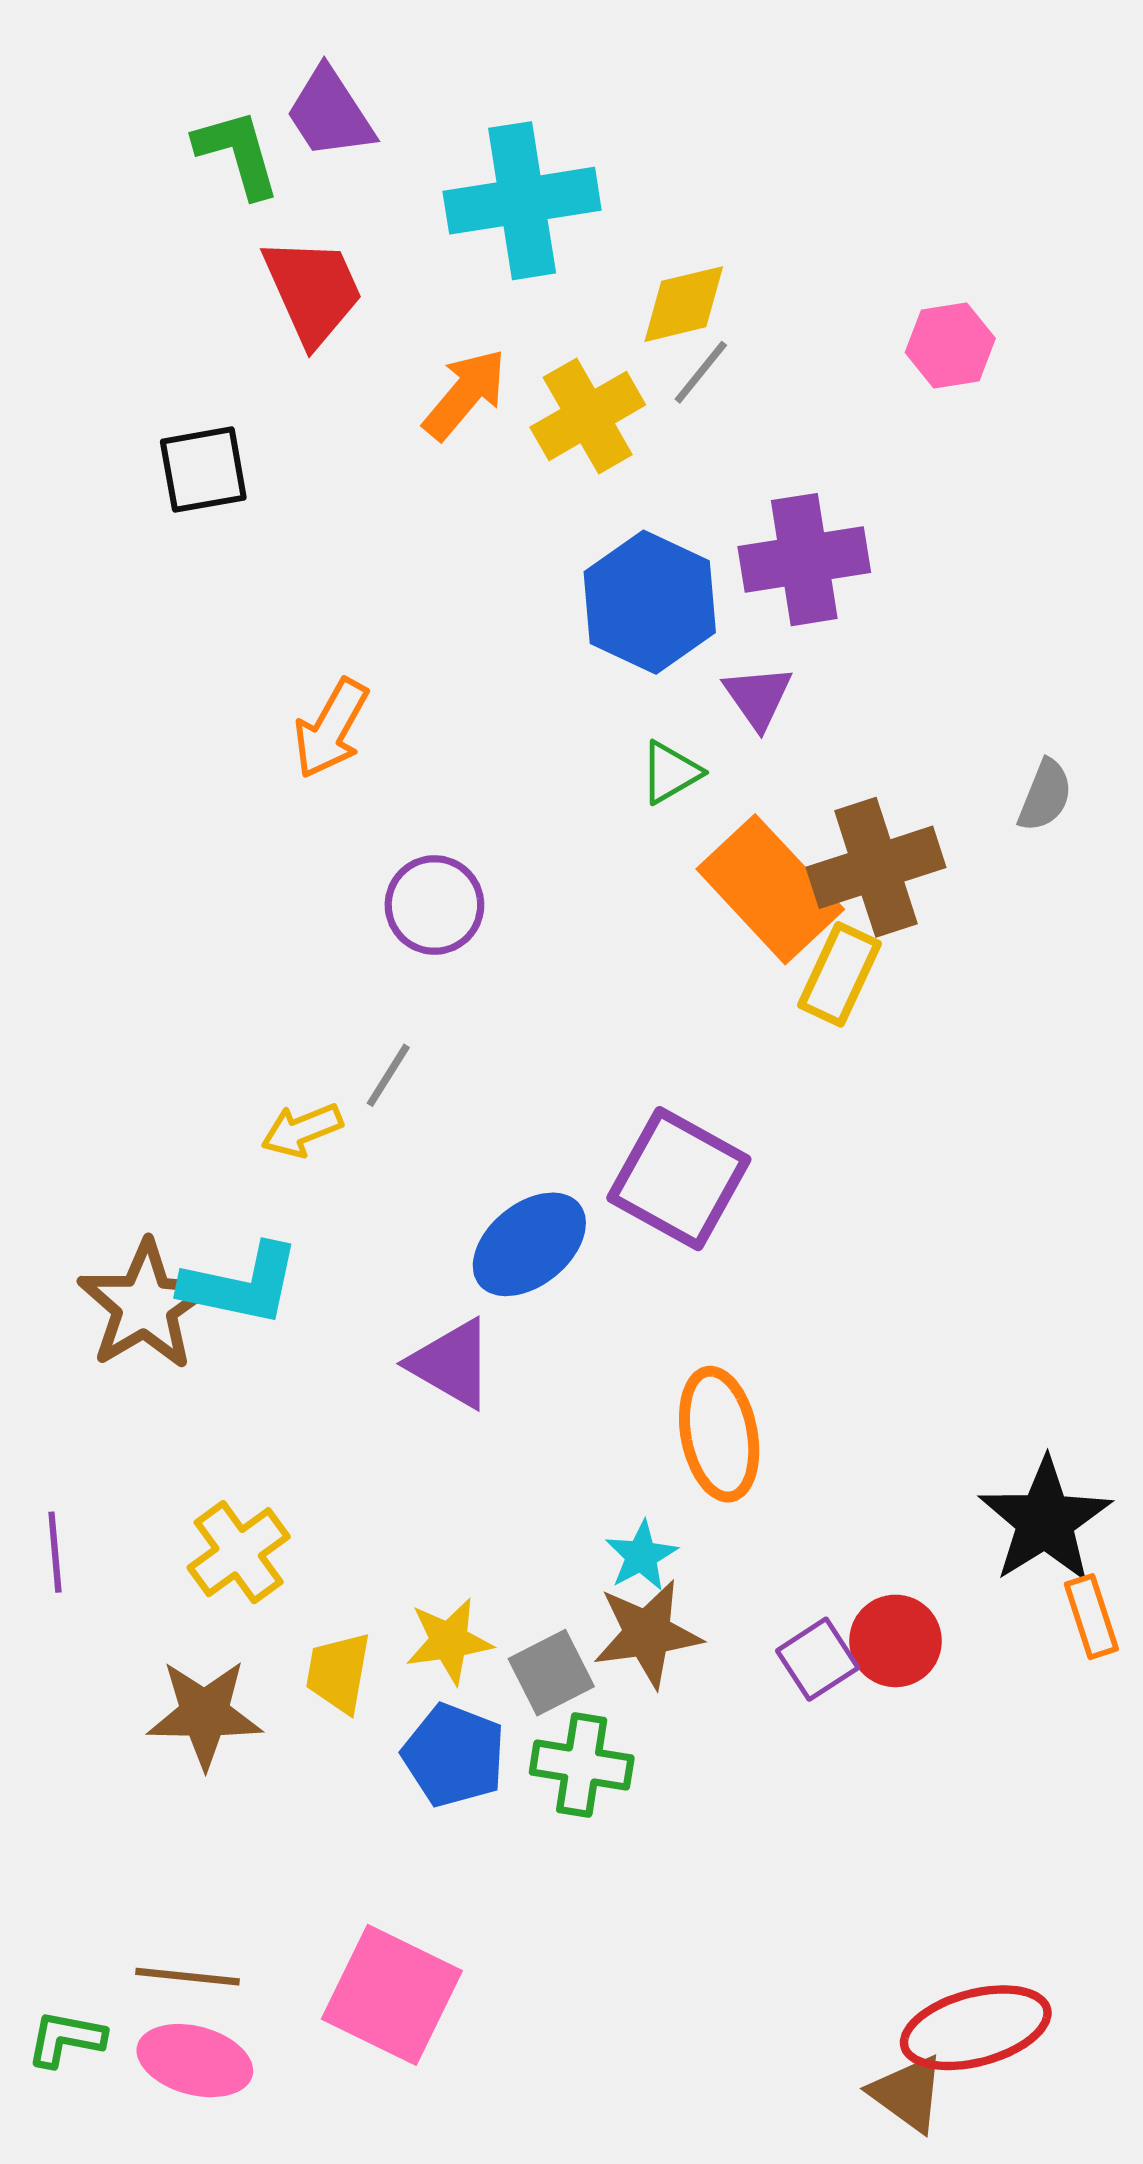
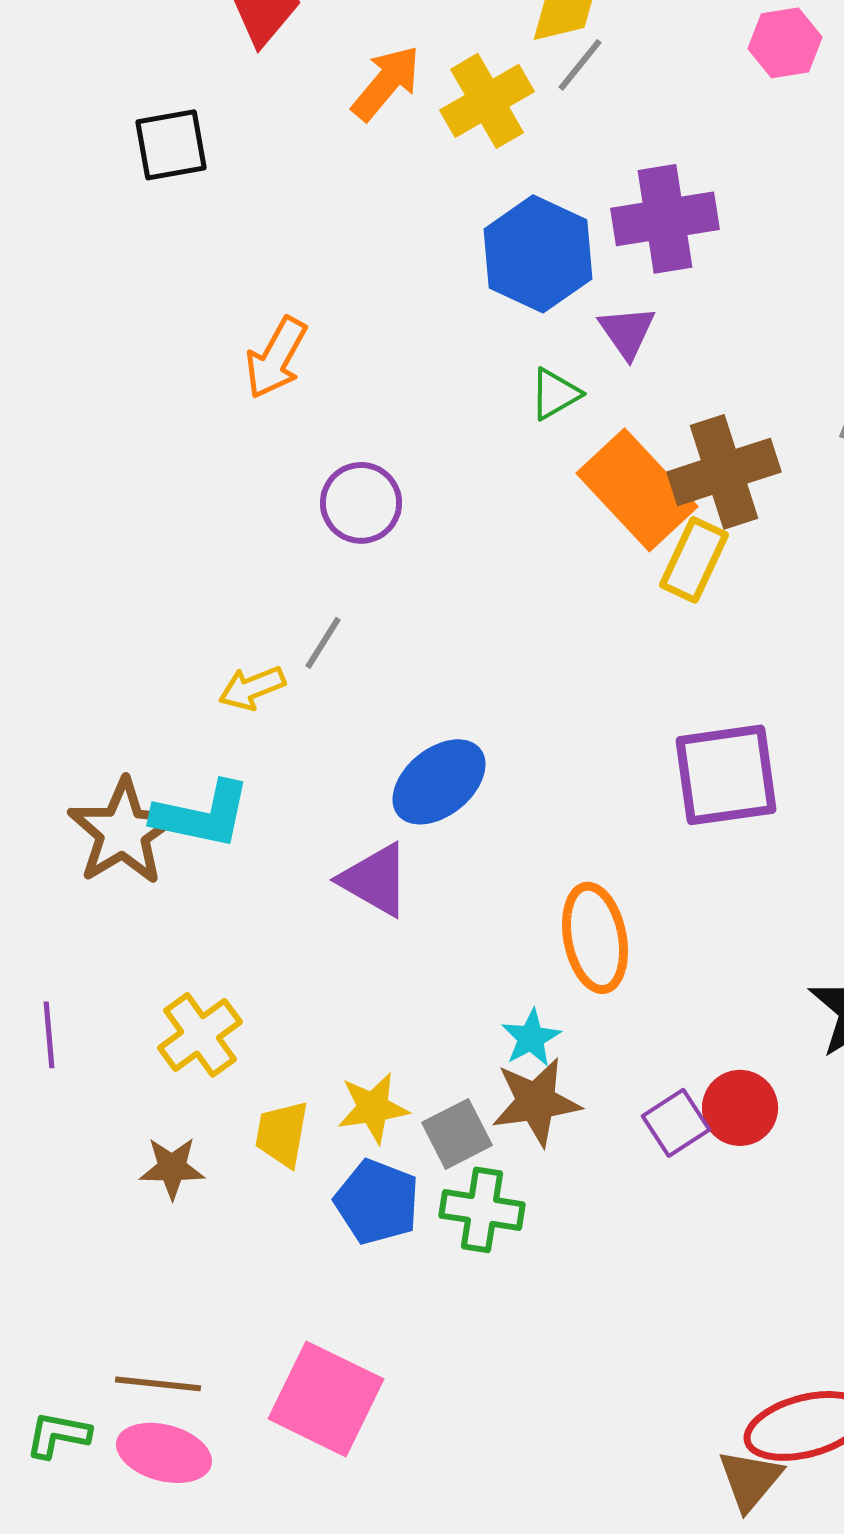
purple square: (679, 1179) -> (726, 775), moved, turned -37
brown star: (205, 1714) -> (172, 1168), size x0.7
brown triangle: (908, 2093) -> (750, 1480), turned 34

